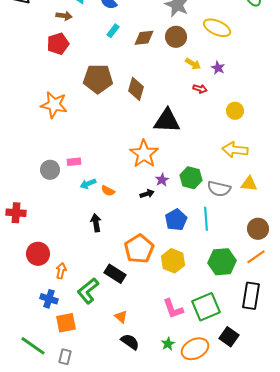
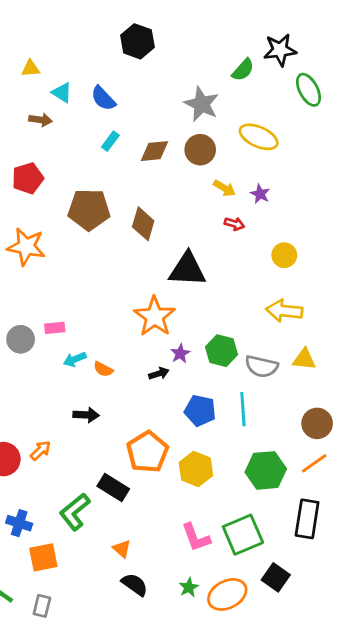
red pentagon: (58, 44) -> (28, 178), moved
blue pentagon: (176, 220) -> (200, 411), turned -30
black arrow: (96, 223) -> (86, 415), turned 102
orange arrow: (61, 271) -> (41, 450), moved, turned 35

